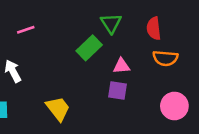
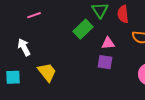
red semicircle: (154, 28) -> (123, 14), moved
yellow trapezoid: (58, 109) -> (47, 72), moved

